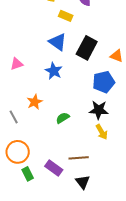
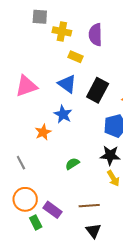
pink triangle: (17, 64) -> (26, 86), moved, size x1.6
orange star: (35, 102) -> (43, 132), moved
purple rectangle: (54, 168) -> (52, 210), moved

